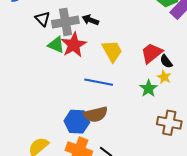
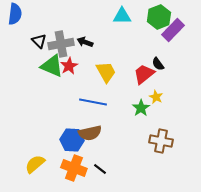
green triangle: (56, 45) -> (52, 66), size x1.4
red star: (74, 45) -> (69, 66), size x0.7
black semicircle: (166, 61) -> (158, 64), moved

